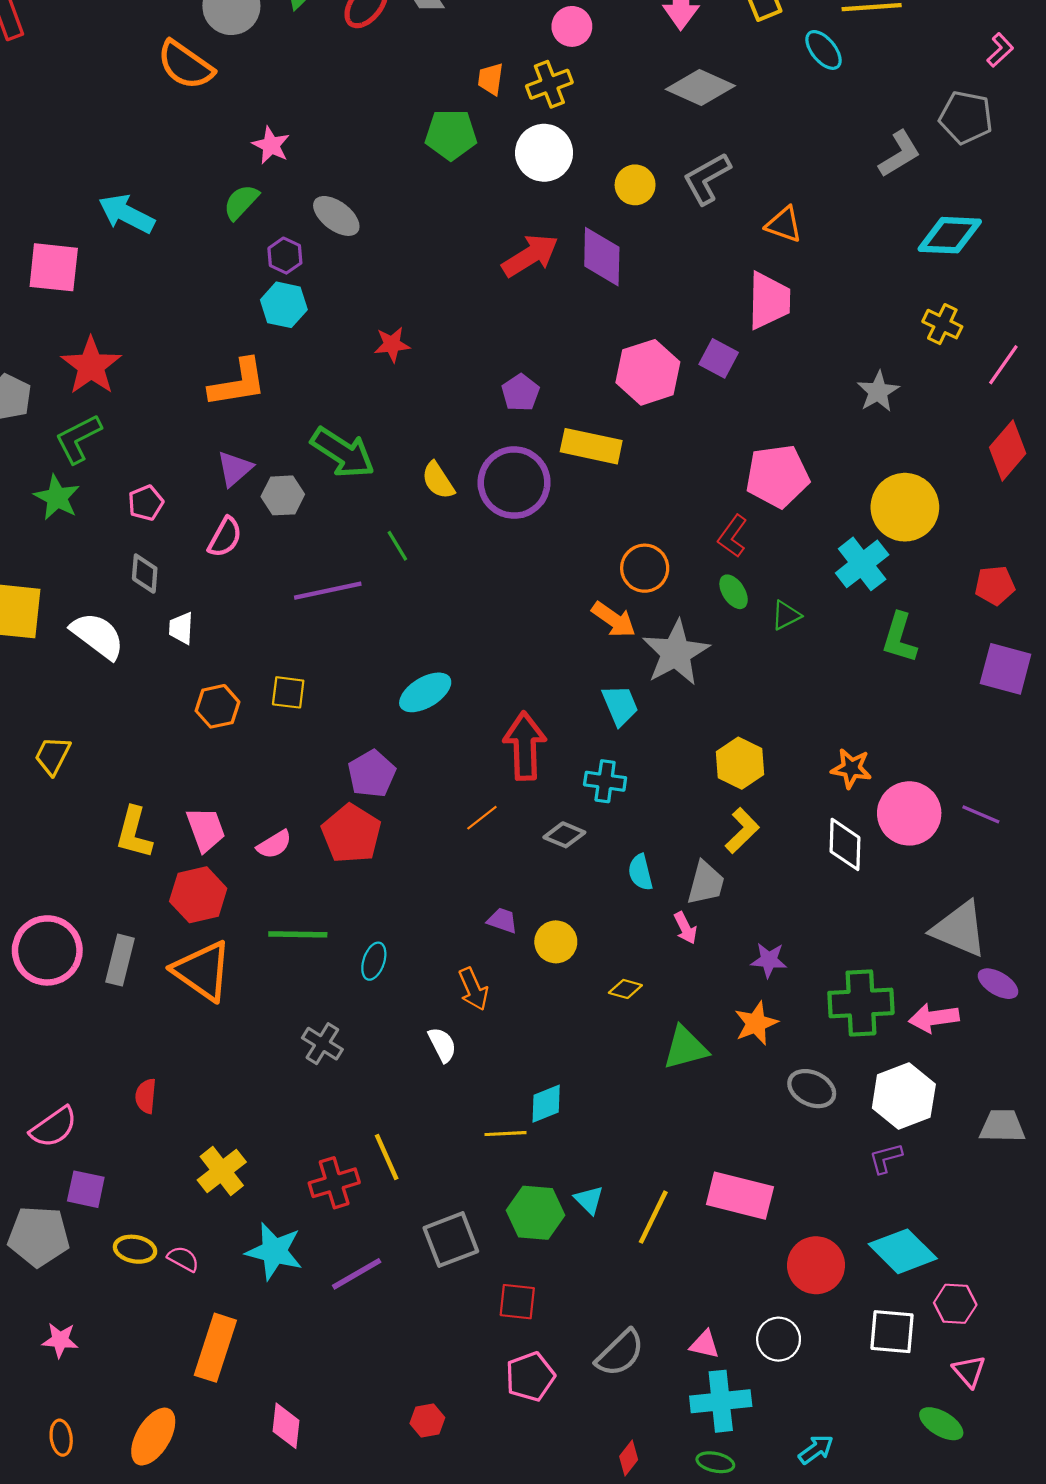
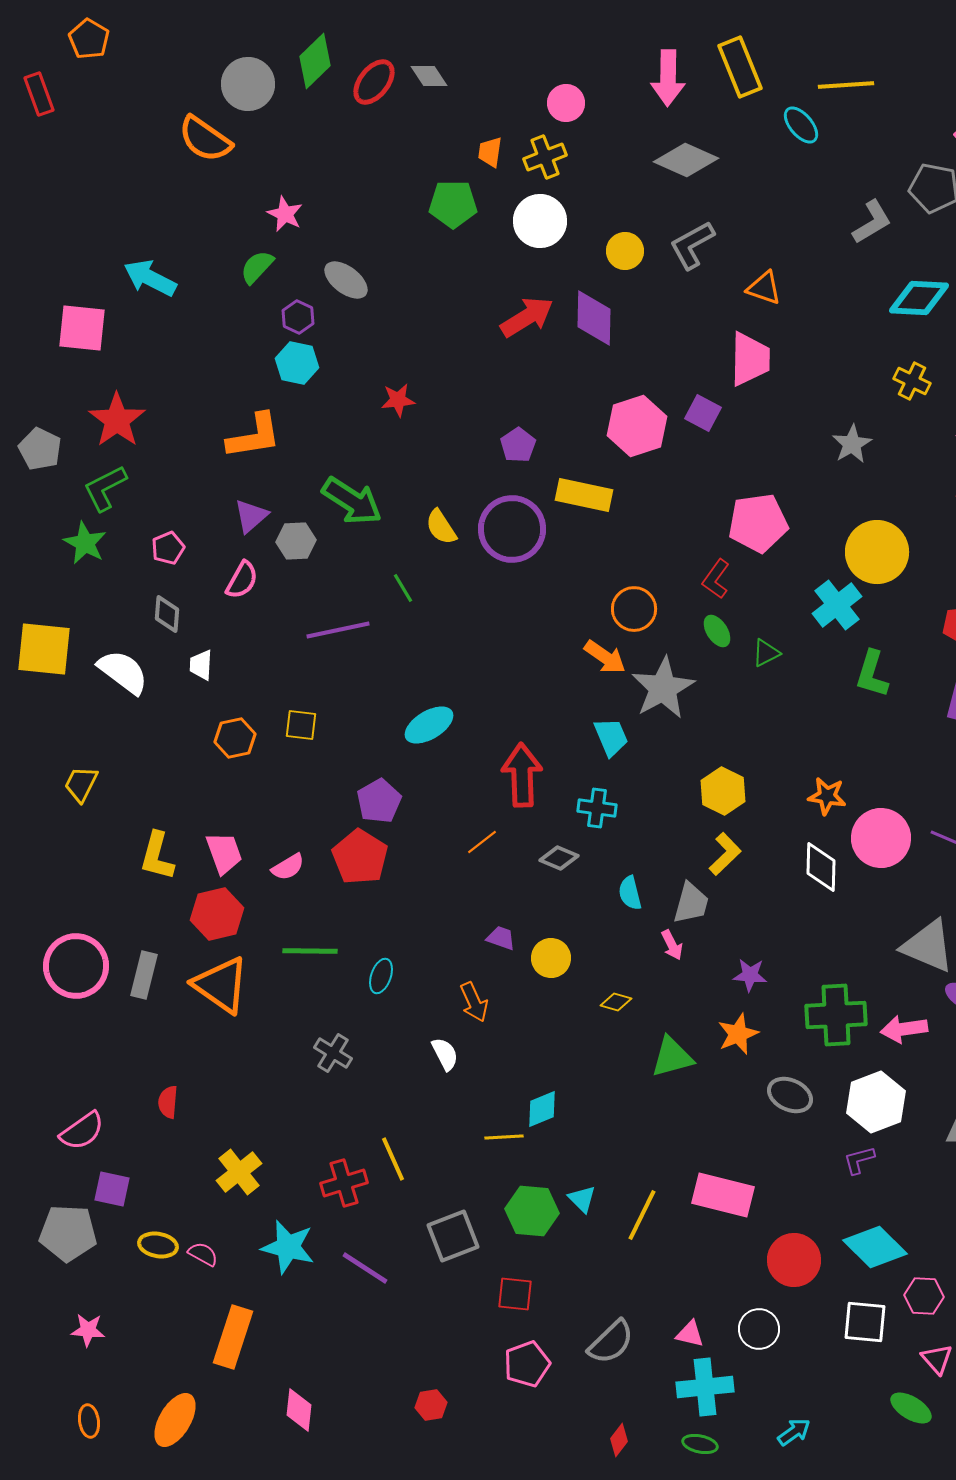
purple line: (357, 1274) -> (365, 1268), turned 63

